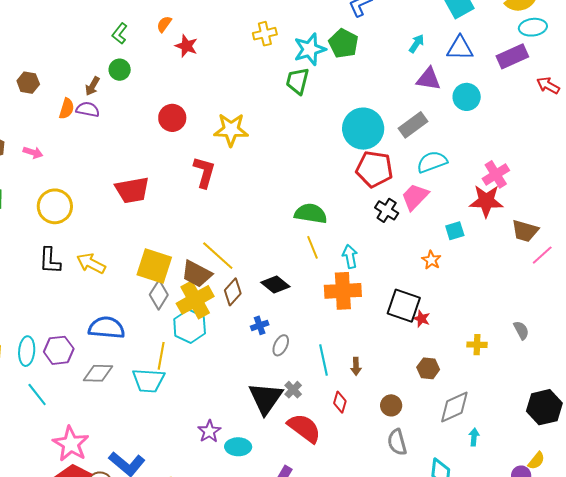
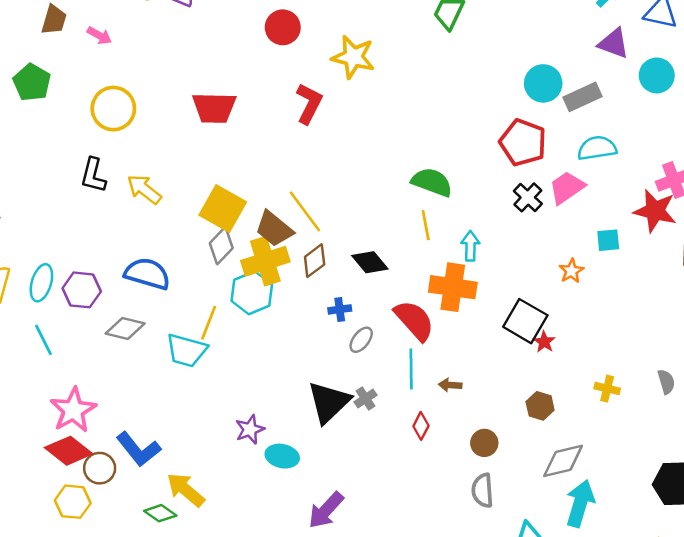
cyan circle: (363, 129) -> (543, 83), moved, size x0.7
brown arrow: (356, 366) -> (450, 385), turned 84
red semicircle: (304, 428) -> (414, 320), moved
cyan arrow: (474, 437) -> (580, 503), size x2.0

